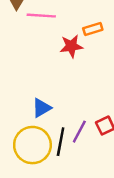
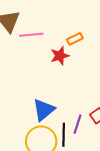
blue triangle: (42, 108) -> (44, 110), size x1.4

